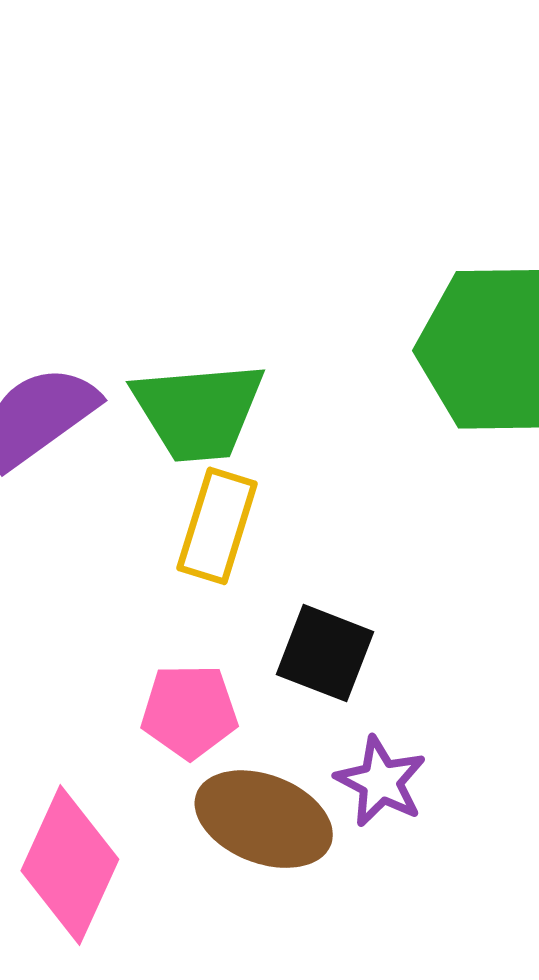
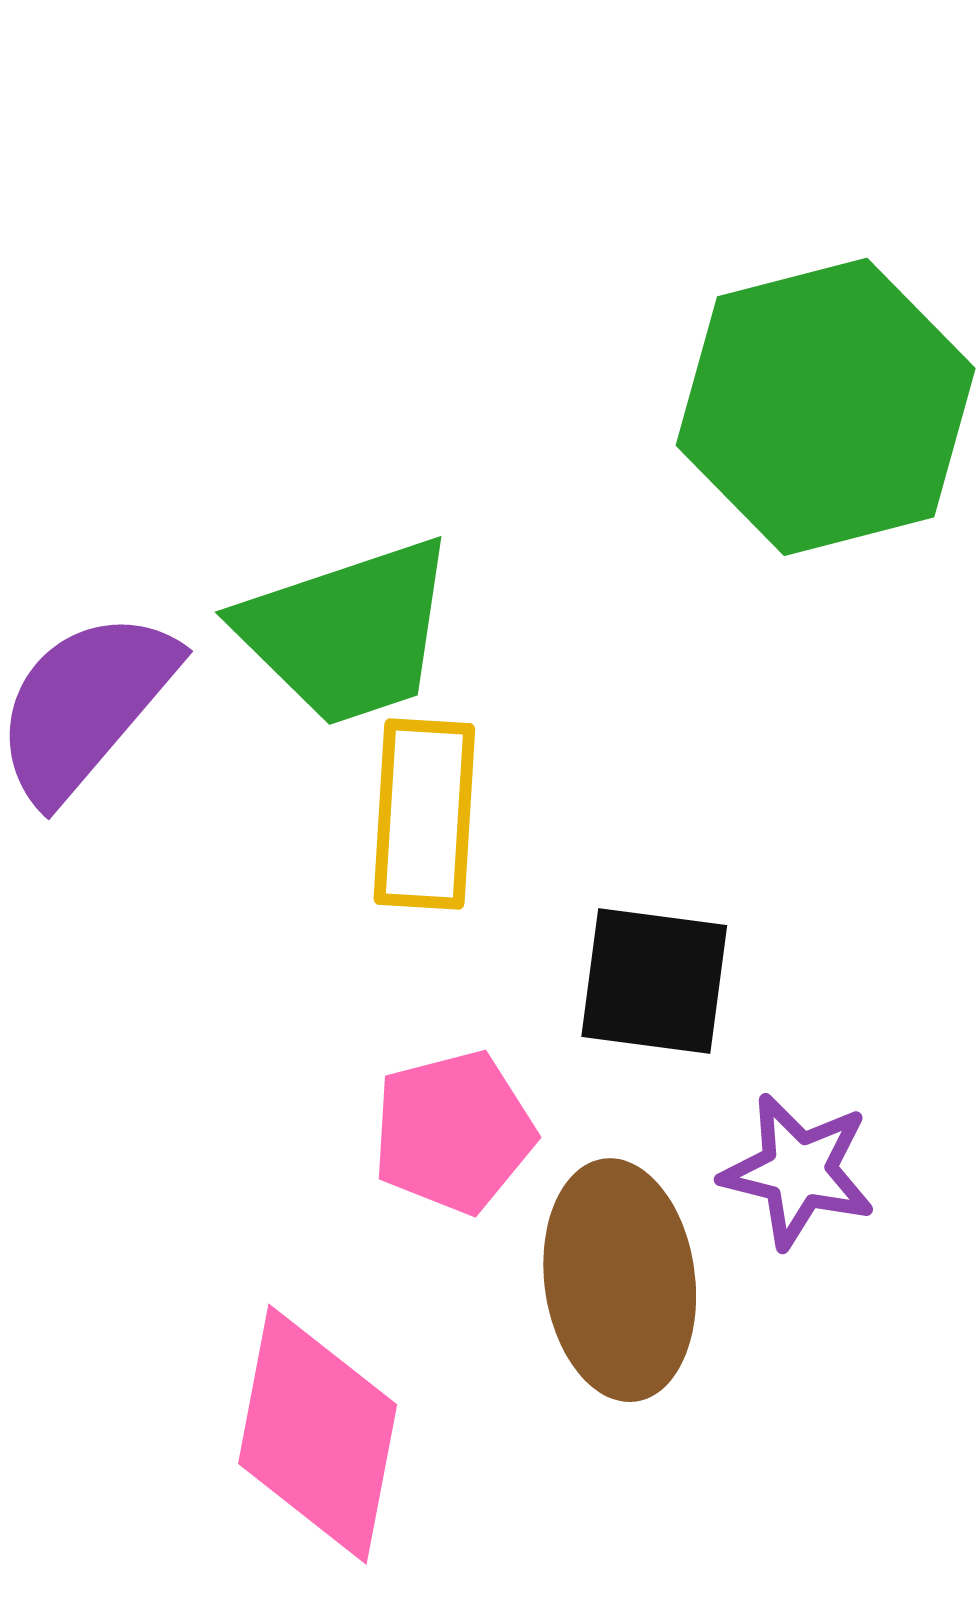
brown ellipse: (264, 819) -> (620, 1280), turned 75

